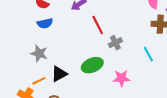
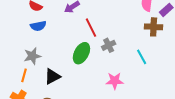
gray star: (39, 54) -> (32, 56), turned -30
green ellipse: (92, 65) -> (81, 53), moved, turned -40
orange line: (39, 81) -> (24, 75), moved, turned -48

